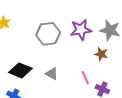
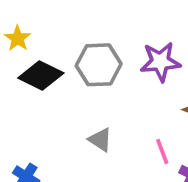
black diamond: (20, 70) -> (41, 75), moved

